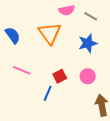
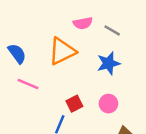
orange triangle: (50, 33) -> (62, 51), turned 40
pink line: (22, 70) -> (28, 84), moved

